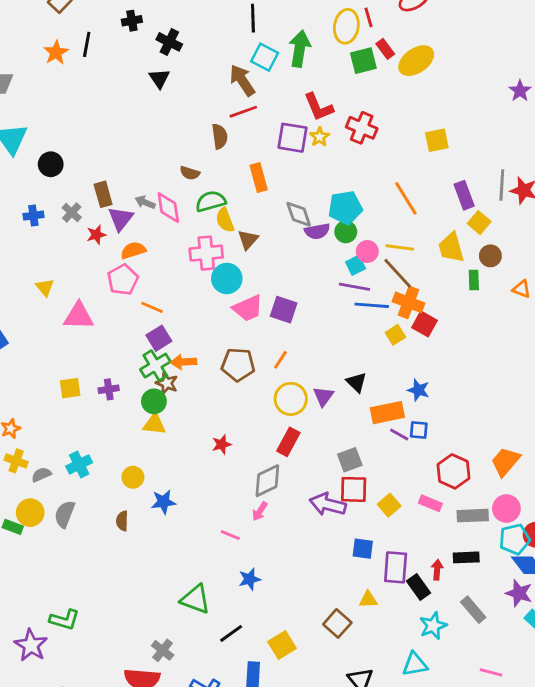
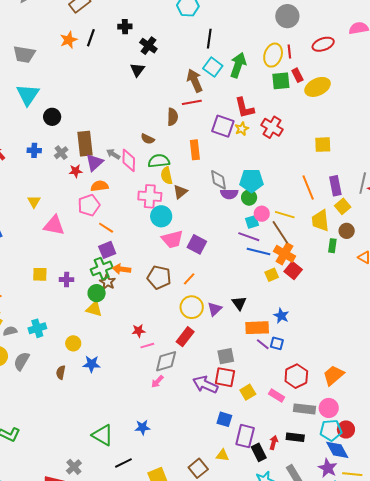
brown rectangle: (103, 194) -> (85, 144), size x1.4
orange line: (406, 198) -> (308, 187), moved
pink line: (230, 535) -> (147, 346), moved, turned -48

